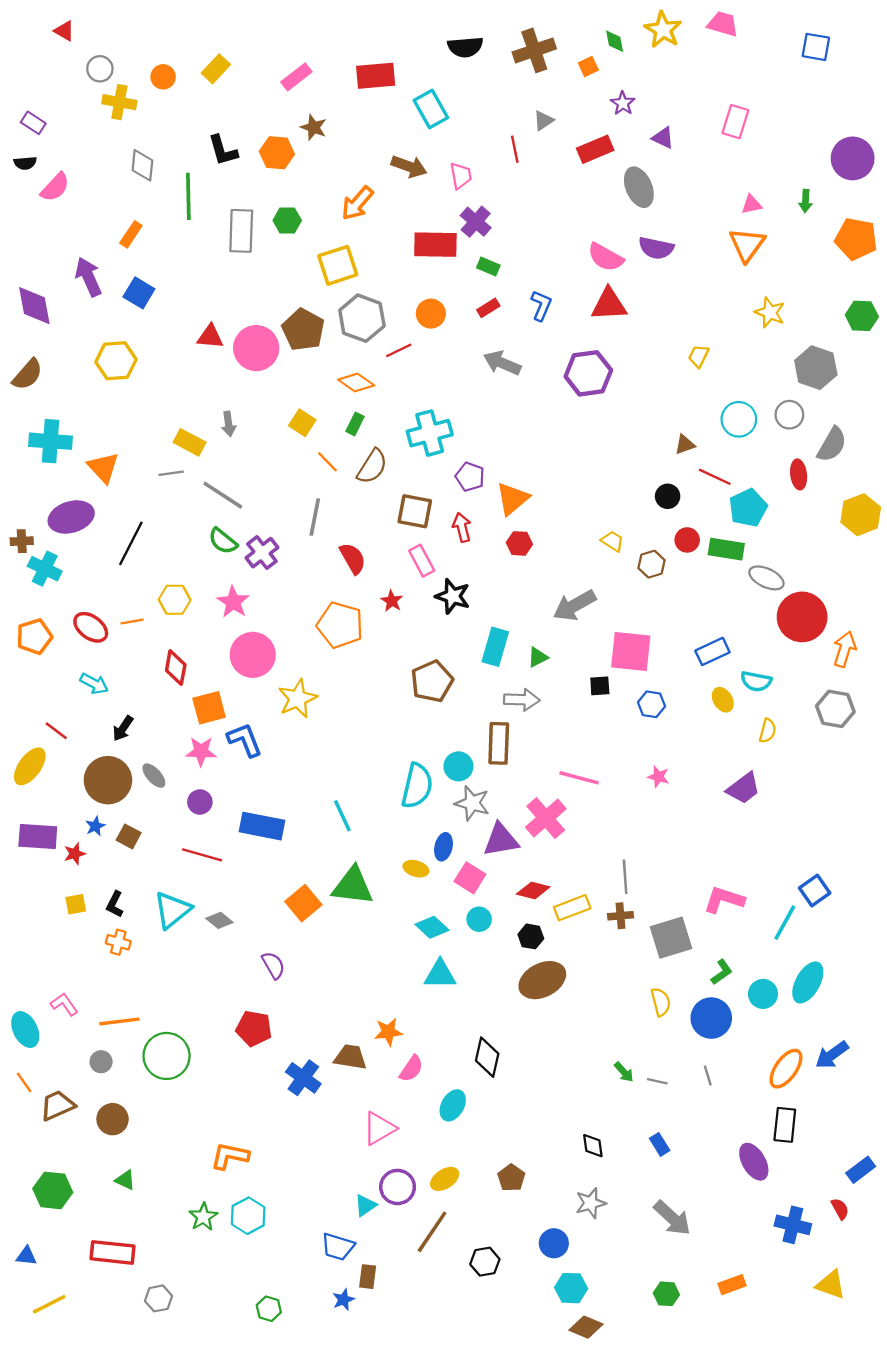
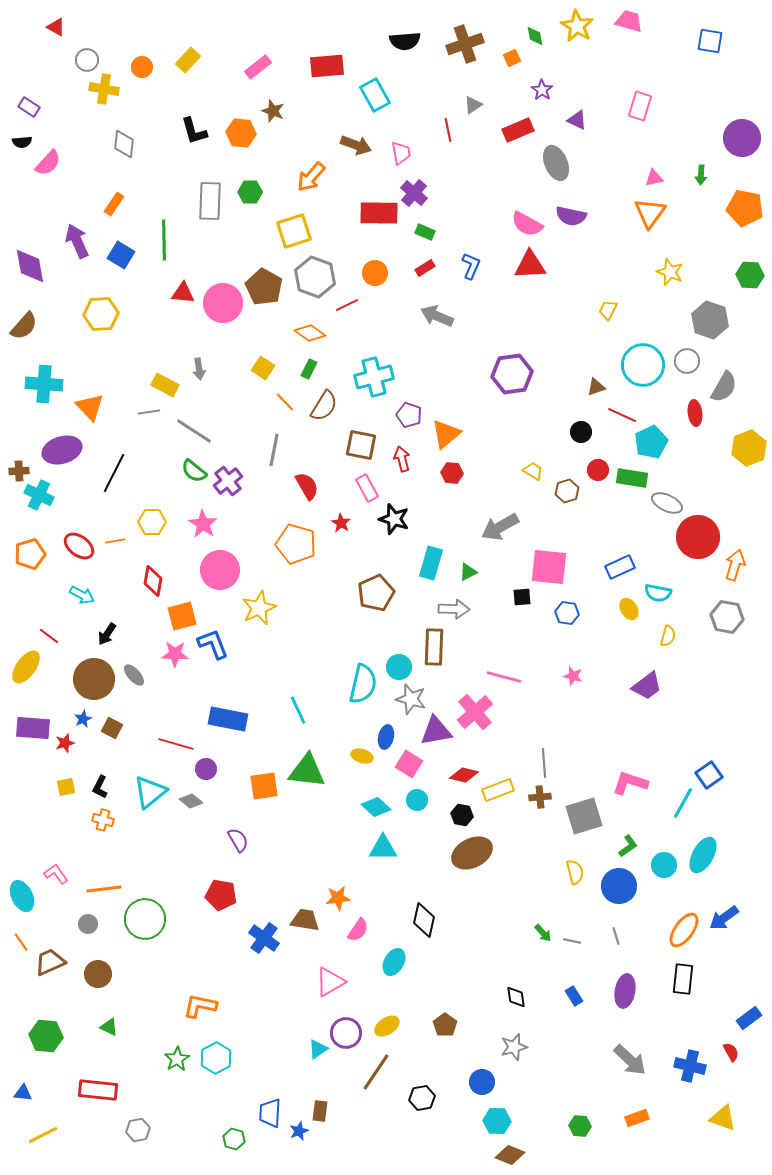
green line: (188, 196) -> (164, 240), moved
purple hexagon: (588, 373) -> (512, 374), moved
cyan circle: (739, 419) -> (643, 365), size x1.4
purple circle: (200, 802) -> (206, 769), moved
orange square: (303, 903) -> (264, 786), turned 32
purple ellipse: (754, 1162) -> (625, 991), moved, turned 40
gray arrow: (672, 1218) -> (630, 1060), moved
blue trapezoid: (338, 1247) -> (270, 1113), moved, turned 76

